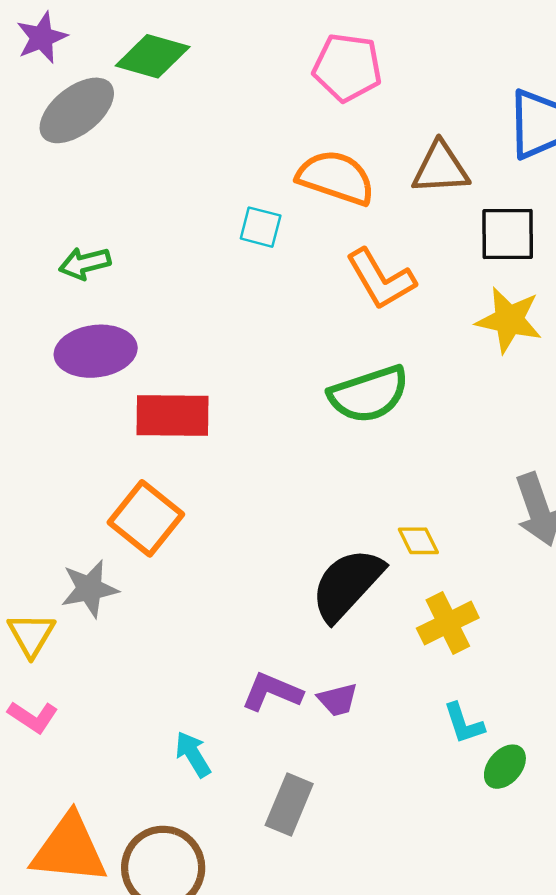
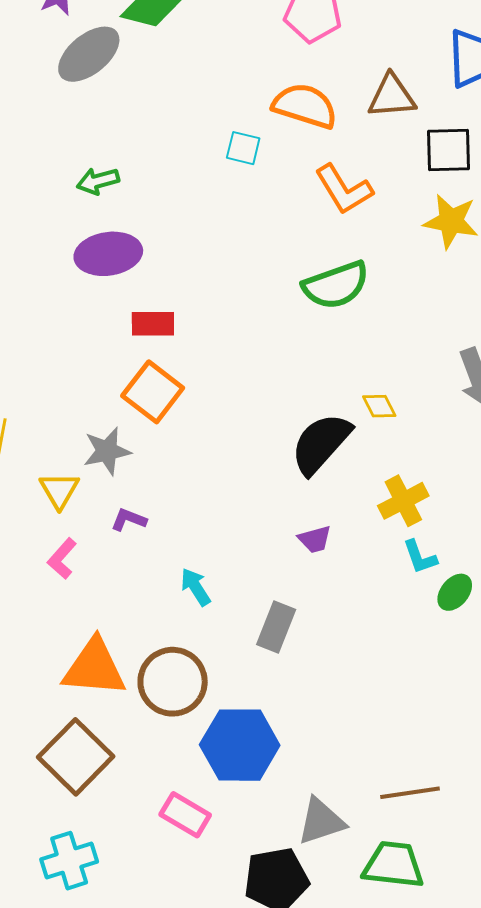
red rectangle: (173, 415) -> (153, 324), moved, size x0.7
yellow cross: (448, 623) -> (403, 501), moved
purple L-shape: (272, 692) -> (129, 520), moved, size x0.7
pink L-shape: (33, 717) -> (62, 559), turned 99

